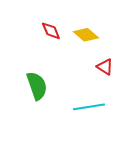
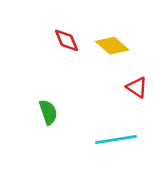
green semicircle: (37, 86) -> (48, 112), size x0.7

